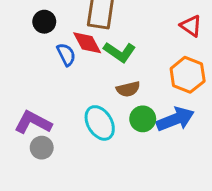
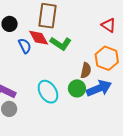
brown semicircle: (128, 89) -> (86, 70), moved, turned -63

